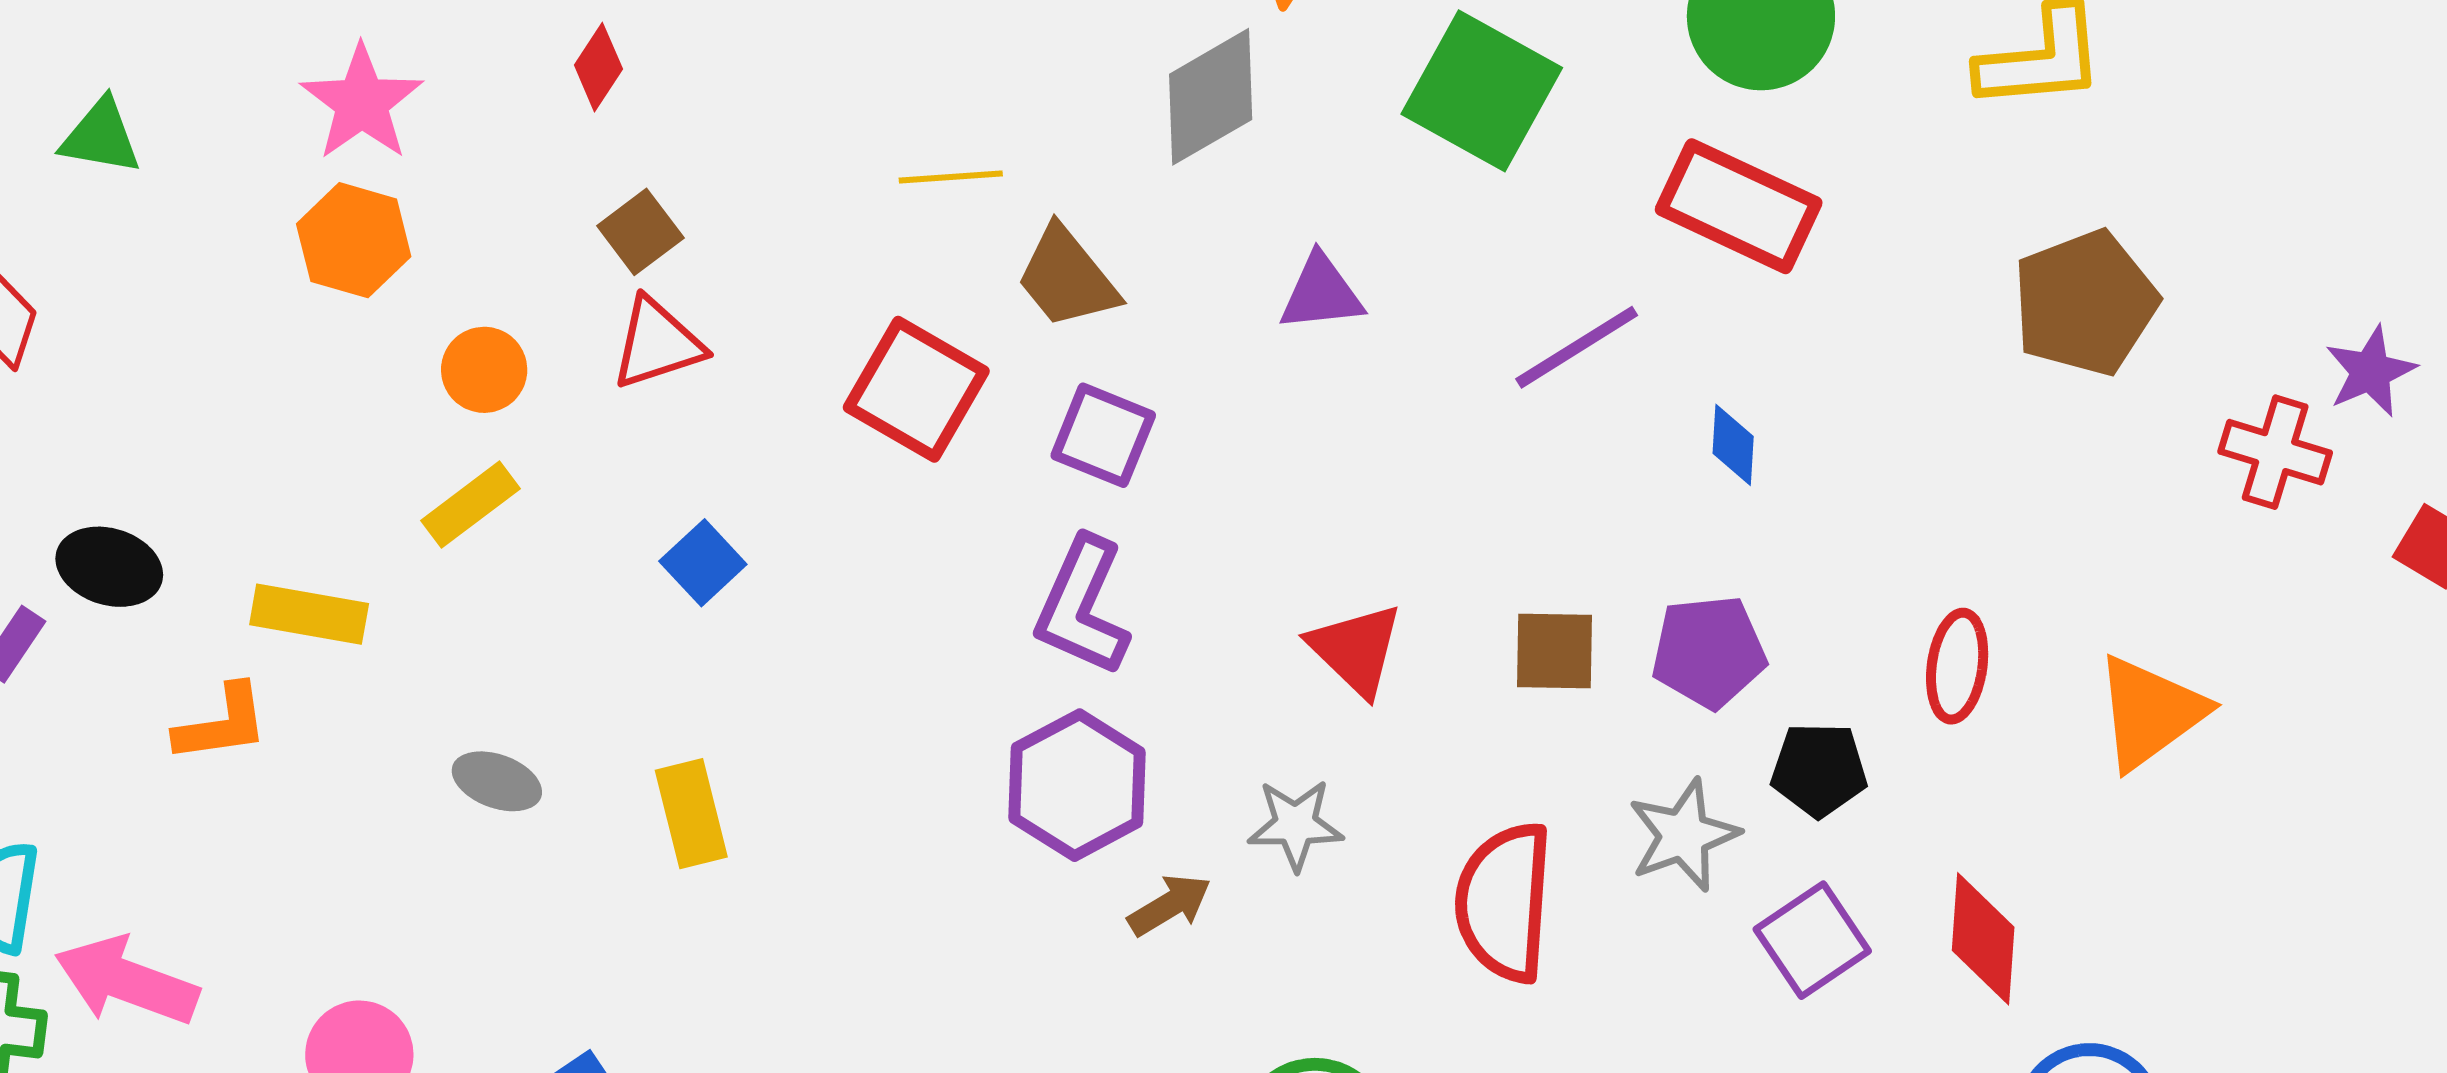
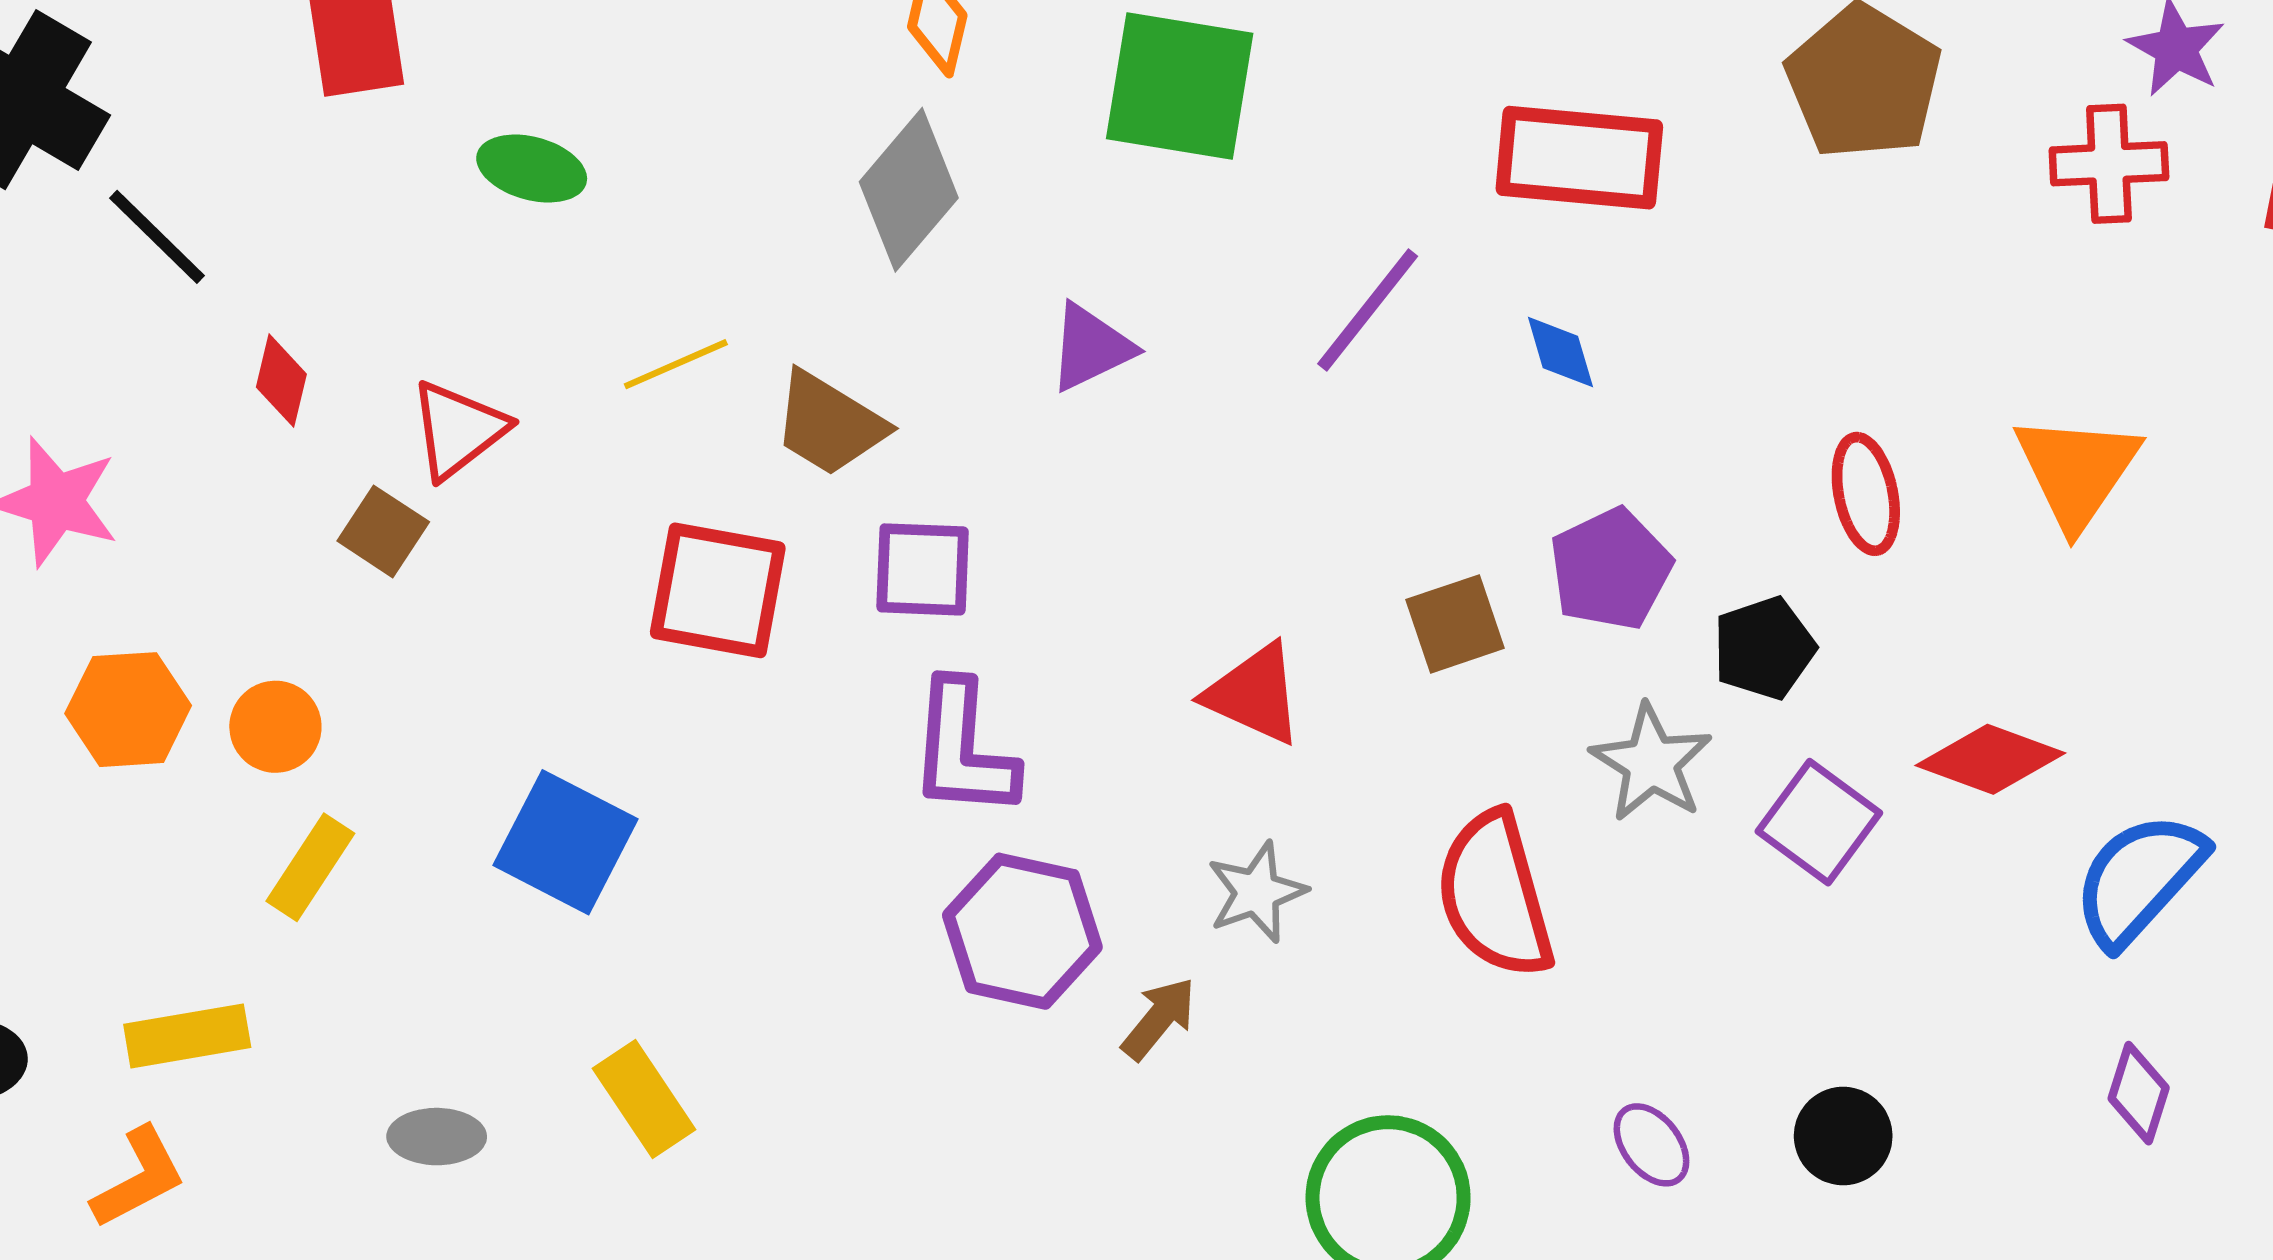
red rectangle: (1739, 206) -> (1579, 158), moved
orange hexagon: (354, 240) -> (128, 710), moved
red triangle: (657, 344) -> (458, 430), moved
blue square: (703, 563) -> (565, 842), size x1.6
red diamond: (1983, 939) -> (1990, 759), turned -54

